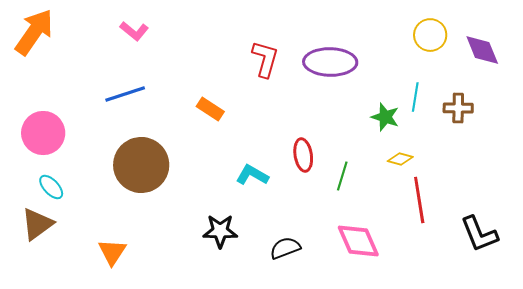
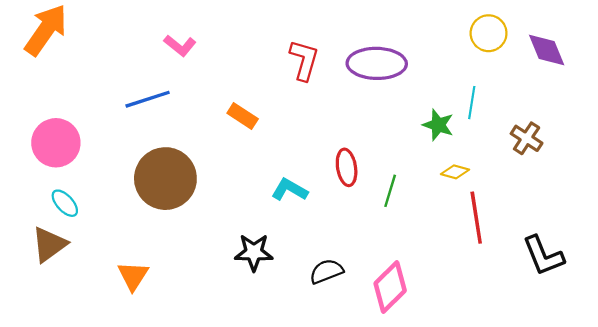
pink L-shape: (134, 31) -> (180, 46), moved
brown cross: (458, 108) -> (527, 138), moved, turned 32
pink diamond: (358, 241) -> (390, 287), moved, turned 69

